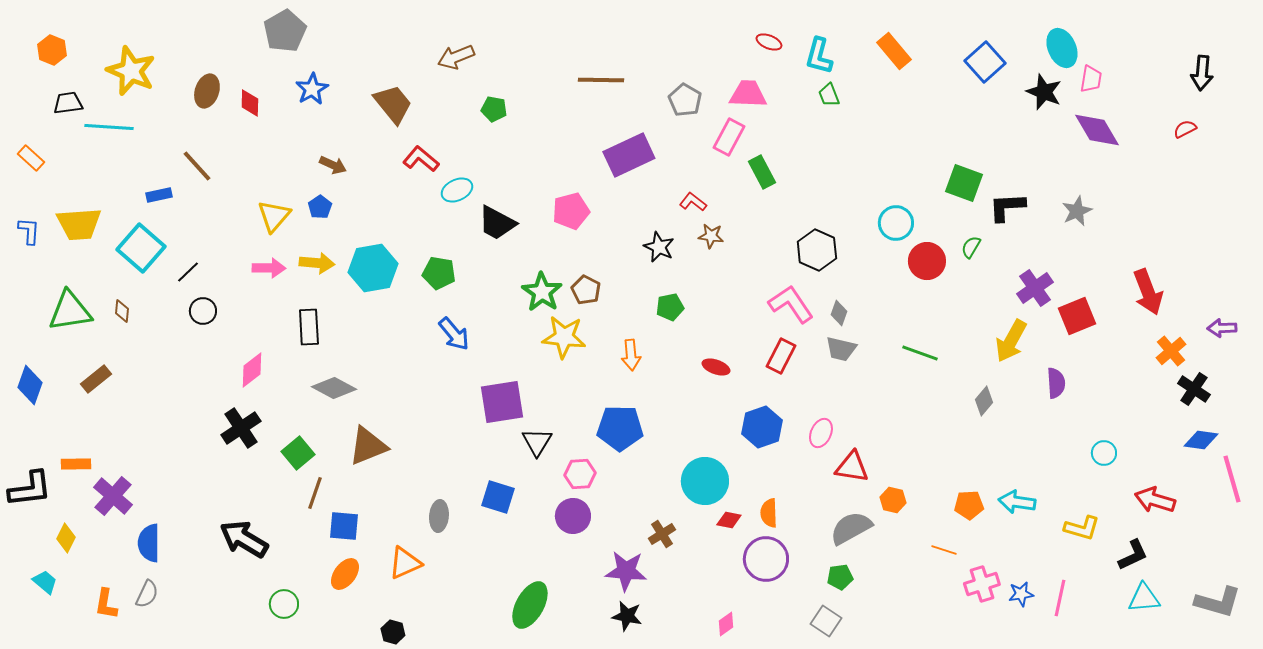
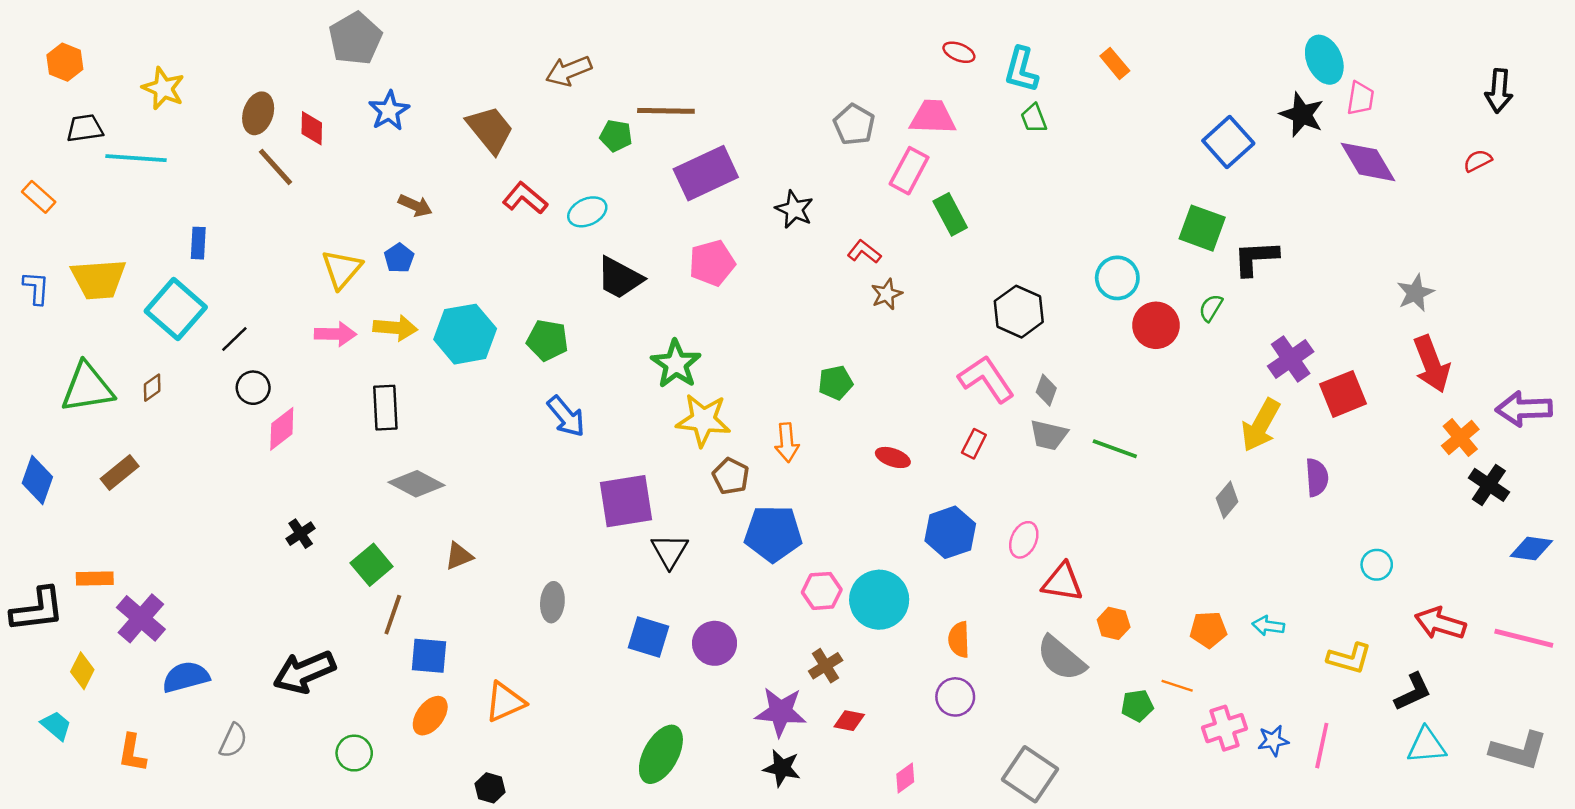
orange rectangle: (894, 51) -> (1115, 63), size x0.7
blue square: (985, 62) -> (1228, 142), moved
yellow star: (131, 71) -> (163, 88), size x0.7
brown line: (601, 80) -> (666, 111), moved
purple rectangle: (629, 155) -> (706, 173), moved
brown line: (197, 166) -> (276, 167), moved
cyan ellipse: (457, 190) -> (587, 212), moved
blue rectangle: (159, 195) -> (198, 243), turned -75
gray star: (1077, 211) -> (1415, 293), moved
brown star: (711, 236) -> (887, 294), turned -30
black star: (659, 247) -> (794, 209), moved
brown pentagon: (586, 290) -> (731, 476), moved
brown diamond: (122, 311) -> (152, 388), turned 50
purple arrow: (1222, 328) -> (1524, 409), size x1.5
green line: (920, 353) -> (1115, 449), moved
red rectangle: (781, 356) -> (974, 444), size x0.7
pink diamond: (252, 370) -> (282, 429), moved
black cross: (241, 428) -> (301, 534), size x0.6
blue diamond: (1201, 440) -> (1531, 549), moved
brown triangle: (368, 446) -> (459, 556), size x0.6
pink hexagon: (580, 474) -> (822, 591), moved
pink line: (1232, 479) -> (1524, 638), moved, turned -60
blue square: (498, 497) -> (648, 637), moved
cyan arrow: (1017, 502) -> (1268, 626), size x0.7
gray ellipse: (439, 516) -> (552, 602), moved
red diamond: (729, 520) -> (849, 721), moved
gray semicircle: (851, 528) -> (1061, 658), turned -111
black arrow: (244, 539) -> (304, 672), turned -54
blue semicircle: (149, 543) -> (186, 677), turned 75
purple circle: (766, 559) -> (955, 697), size x0.7
green pentagon: (840, 577) -> (1137, 706), moved
gray semicircle: (147, 594) -> (233, 741), moved
gray square: (826, 621) -> (1030, 774), size x1.4

